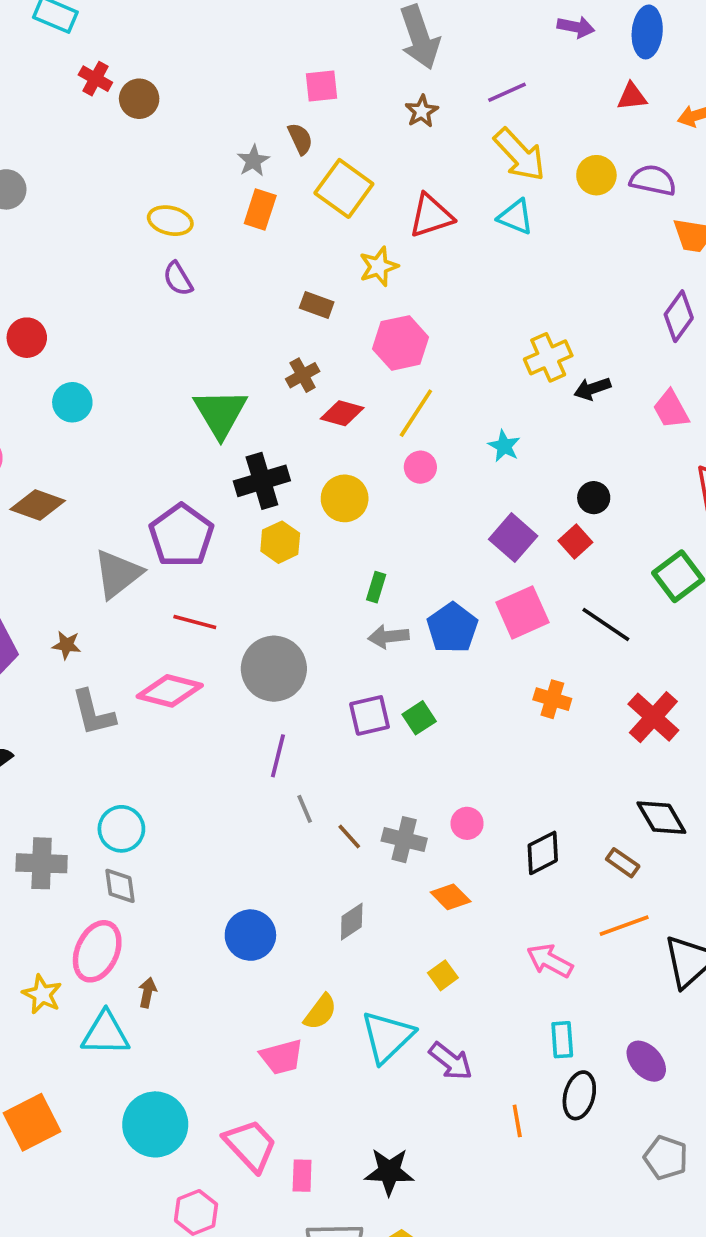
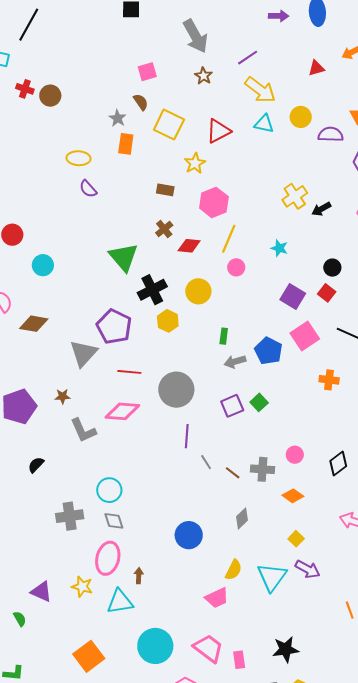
red triangle: (632, 97) -> (316, 68), moved
yellow circle: (596, 175) -> (301, 117), moved
purple semicircle: (653, 180) -> (331, 134), moved
purple arrow: (451, 1061) -> (308, 569), moved

